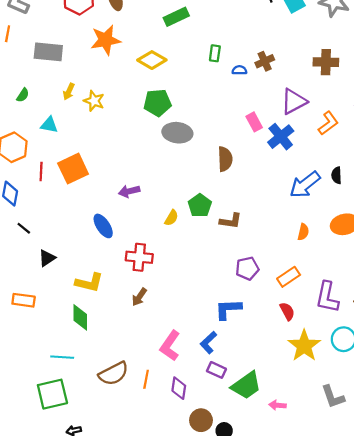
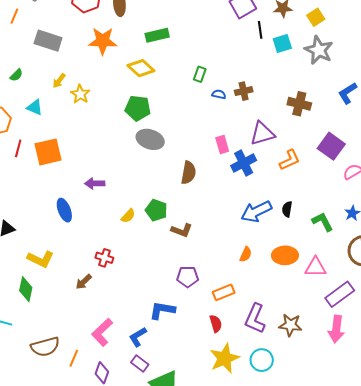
green rectangle: (176, 17) -> (157, 35), moved
green pentagon: (200, 206) -> (156, 210), turned -30
red cross: (139, 257) -> (104, 258), moved, size x0.7

